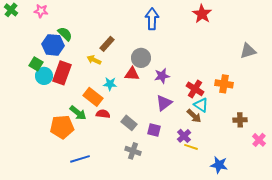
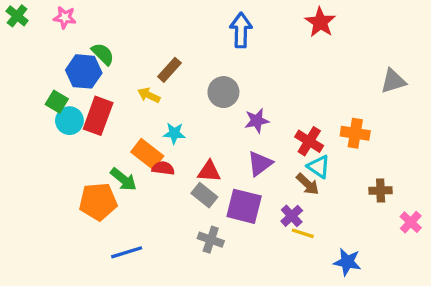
red triangle: (132, 74) -> (209, 171), moved
red semicircle: (103, 114) -> (163, 168), moved
purple square: (154, 130) -> (244, 206), size x1.6

